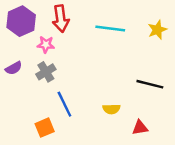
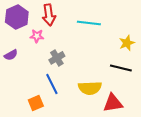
yellow star: (157, 30) -> (127, 43), moved
gray cross: (46, 72) -> (57, 58), moved
yellow semicircle: (111, 109) -> (90, 88), size x1.6
red triangle: (140, 128) -> (113, 103), size x1.5

